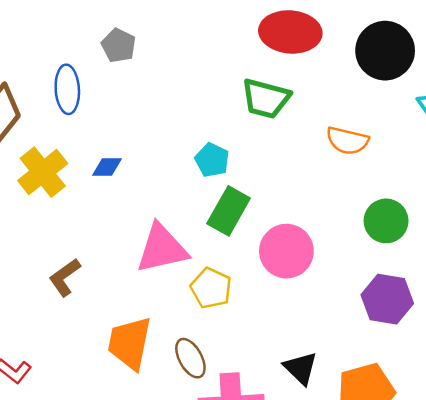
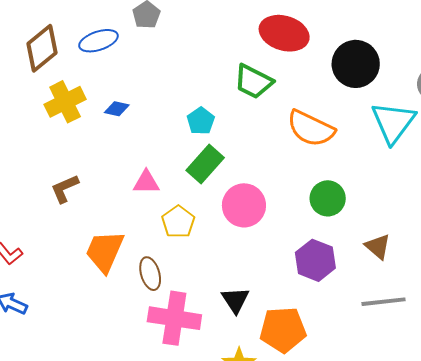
blue ellipse: (67, 89) -> (98, 41), turned 63
orange semicircle: (347, 141) -> (311, 129), size x1.4
pink triangle: (162, 248) -> (146, 182), size x0.6

